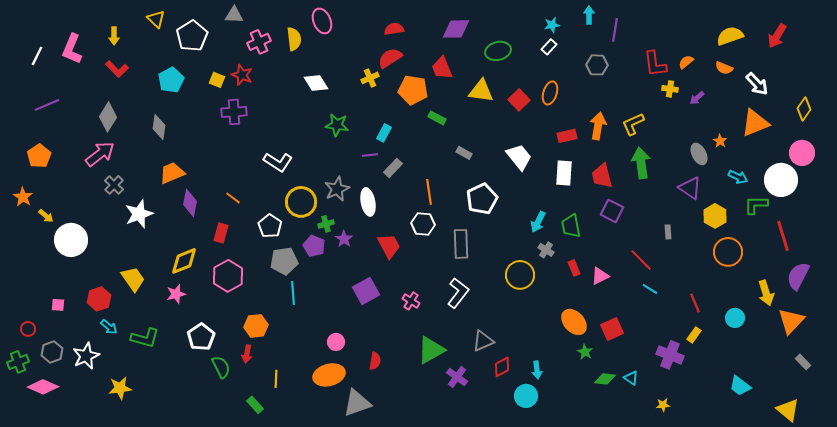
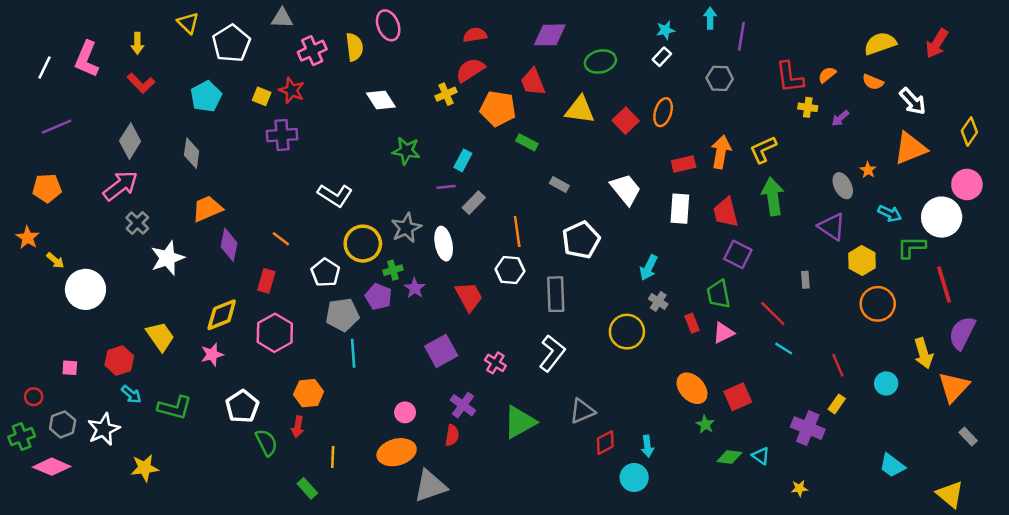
orange pentagon: (39, 156) -> (47, 188), turned 30
green trapezoid: (571, 226) -> (719, 294), moved
purple cross: (457, 377) -> (463, 405), moved

